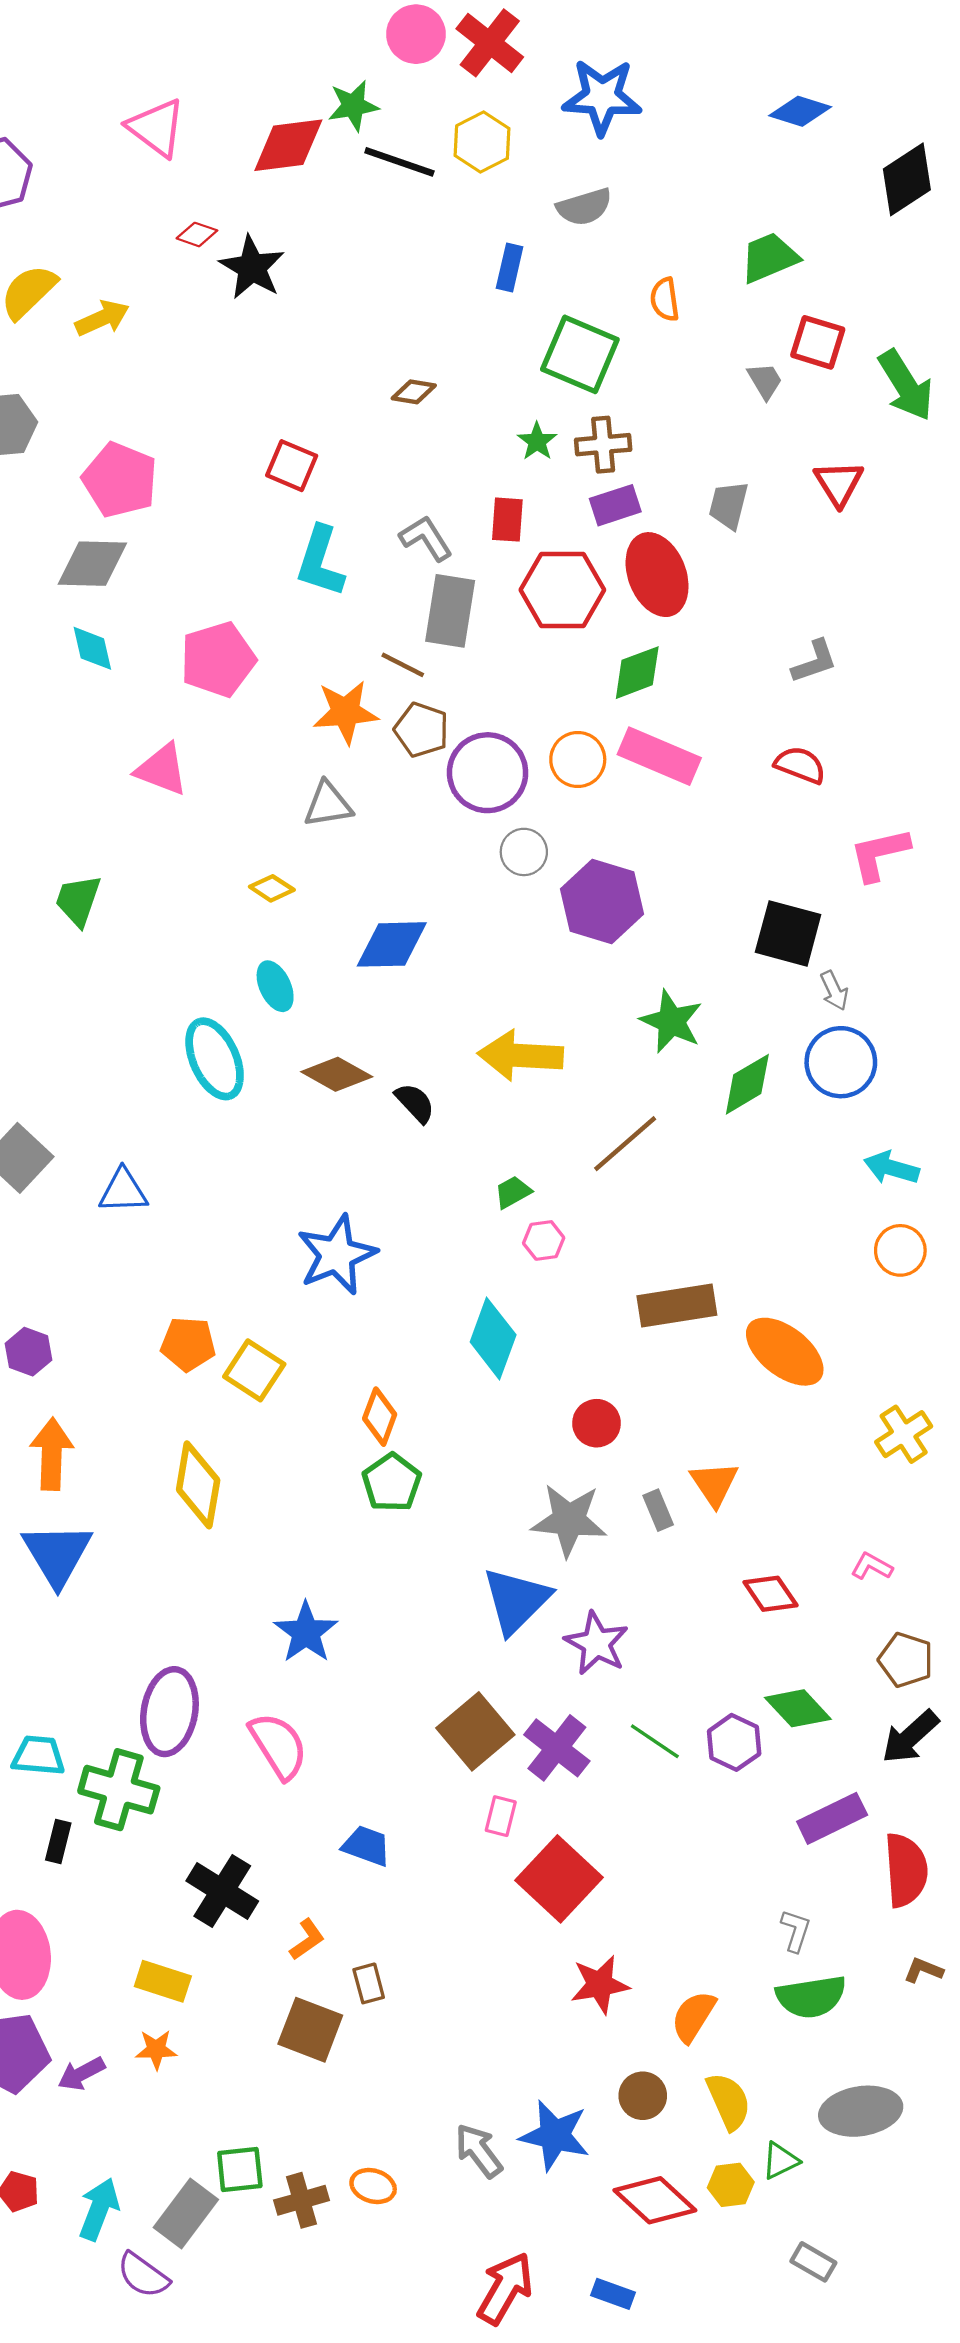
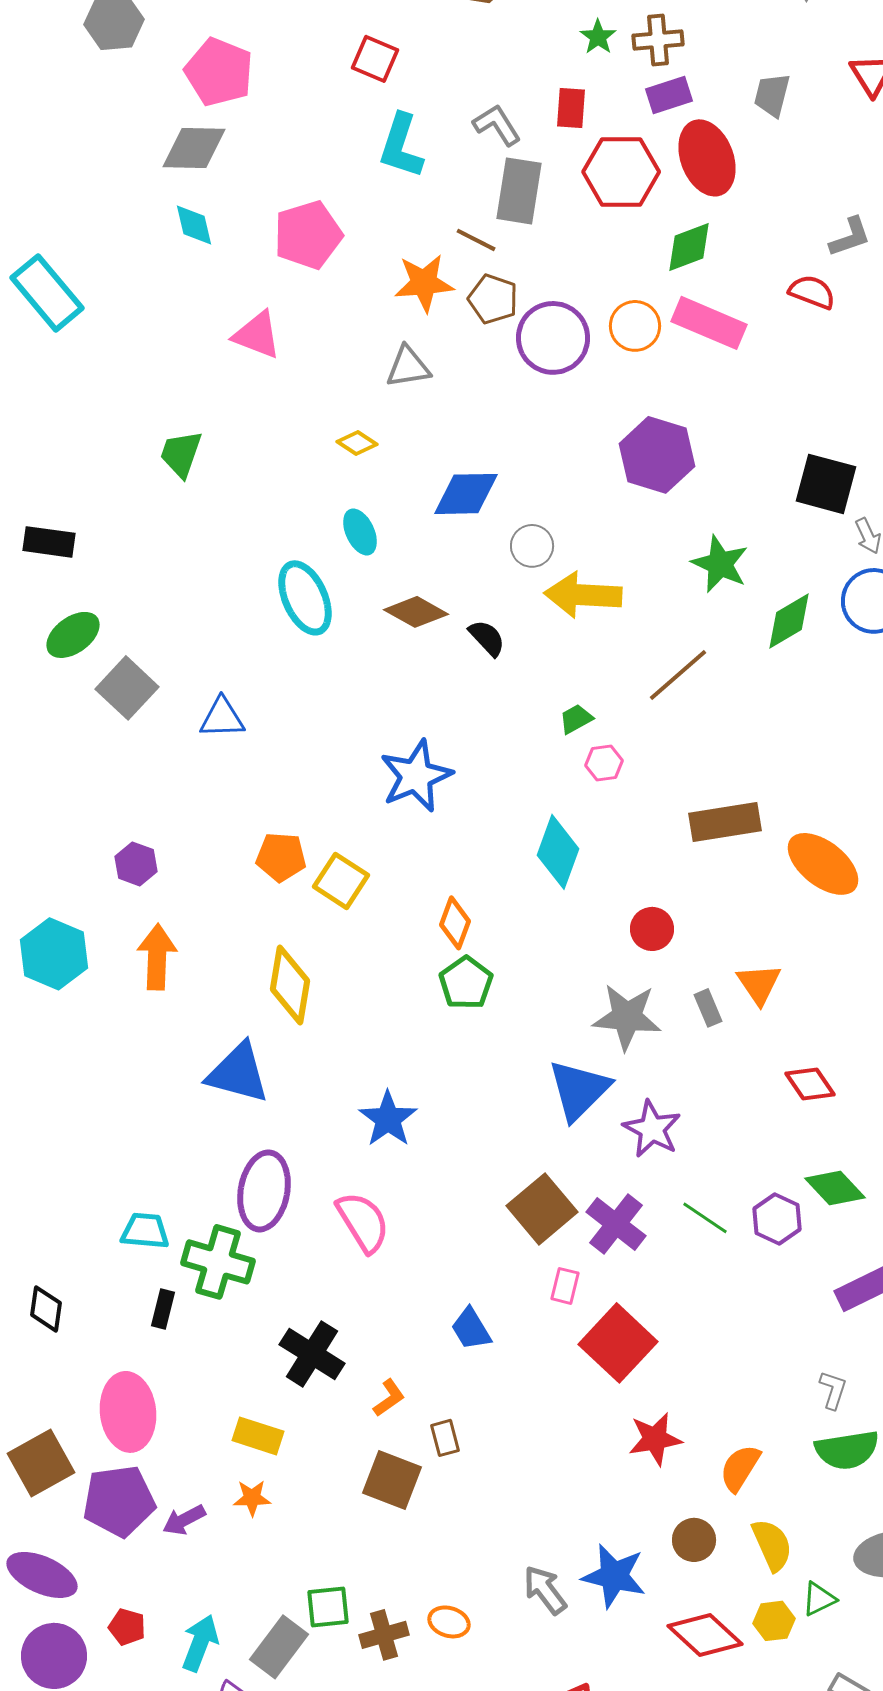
red semicircle: (800, 765) -> (812, 292), moved
gray circle: (524, 852) -> (532, 546), moved
blue triangle: (57, 1554) -> (238, 1073), moved, turned -44
blue trapezoid: (366, 1846) -> (471, 1329), moved, turned -141

